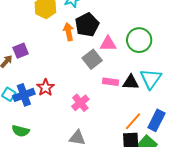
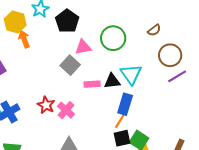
black pentagon: (87, 25) -> (67, 21), moved
orange arrow: (69, 32) -> (24, 39), moved
red star: (45, 88) -> (46, 105), moved
blue rectangle: (156, 120) -> (125, 104), moved

